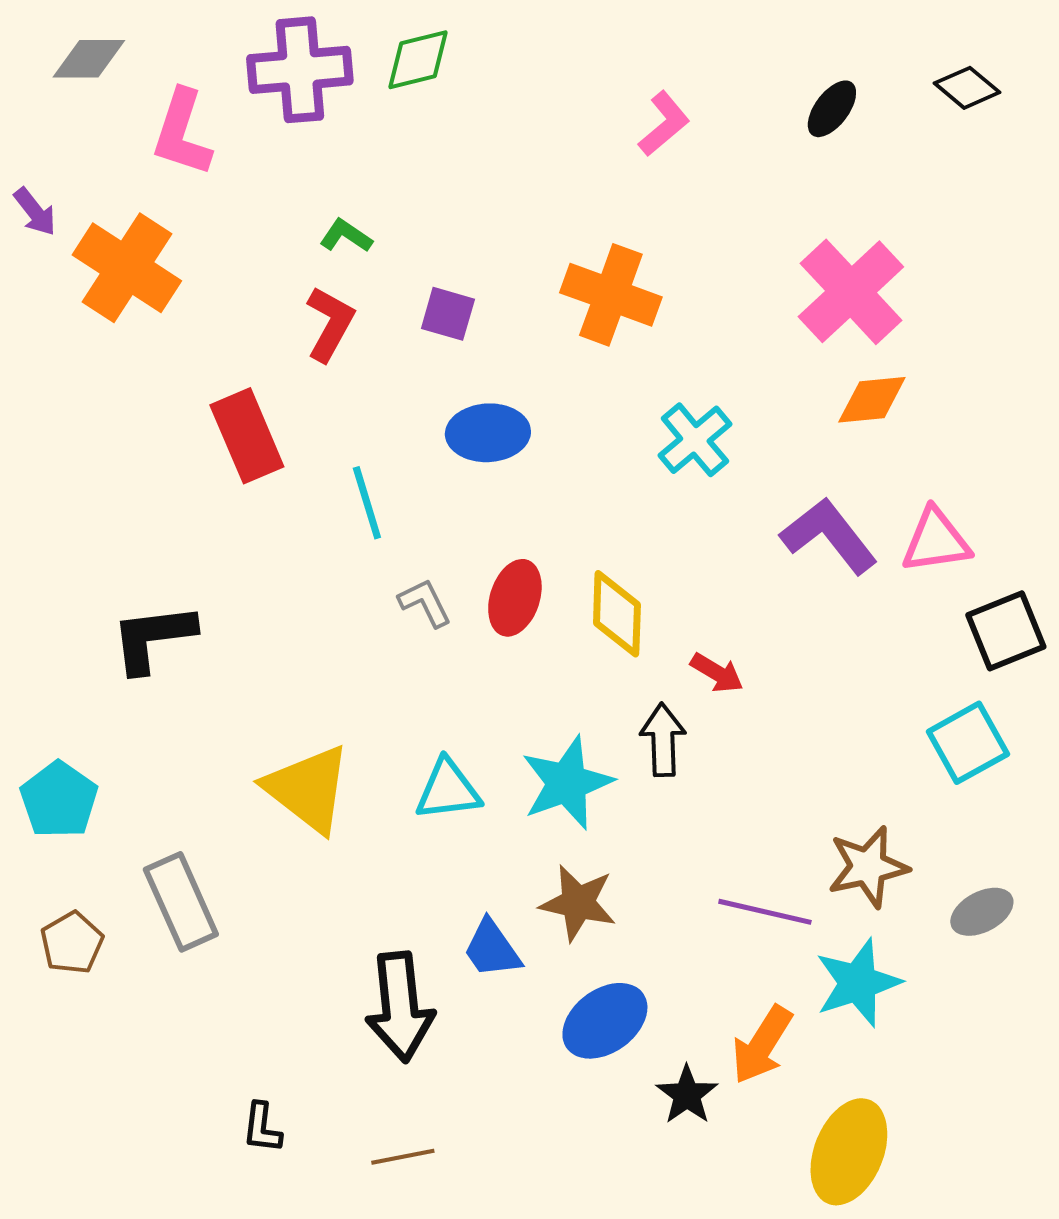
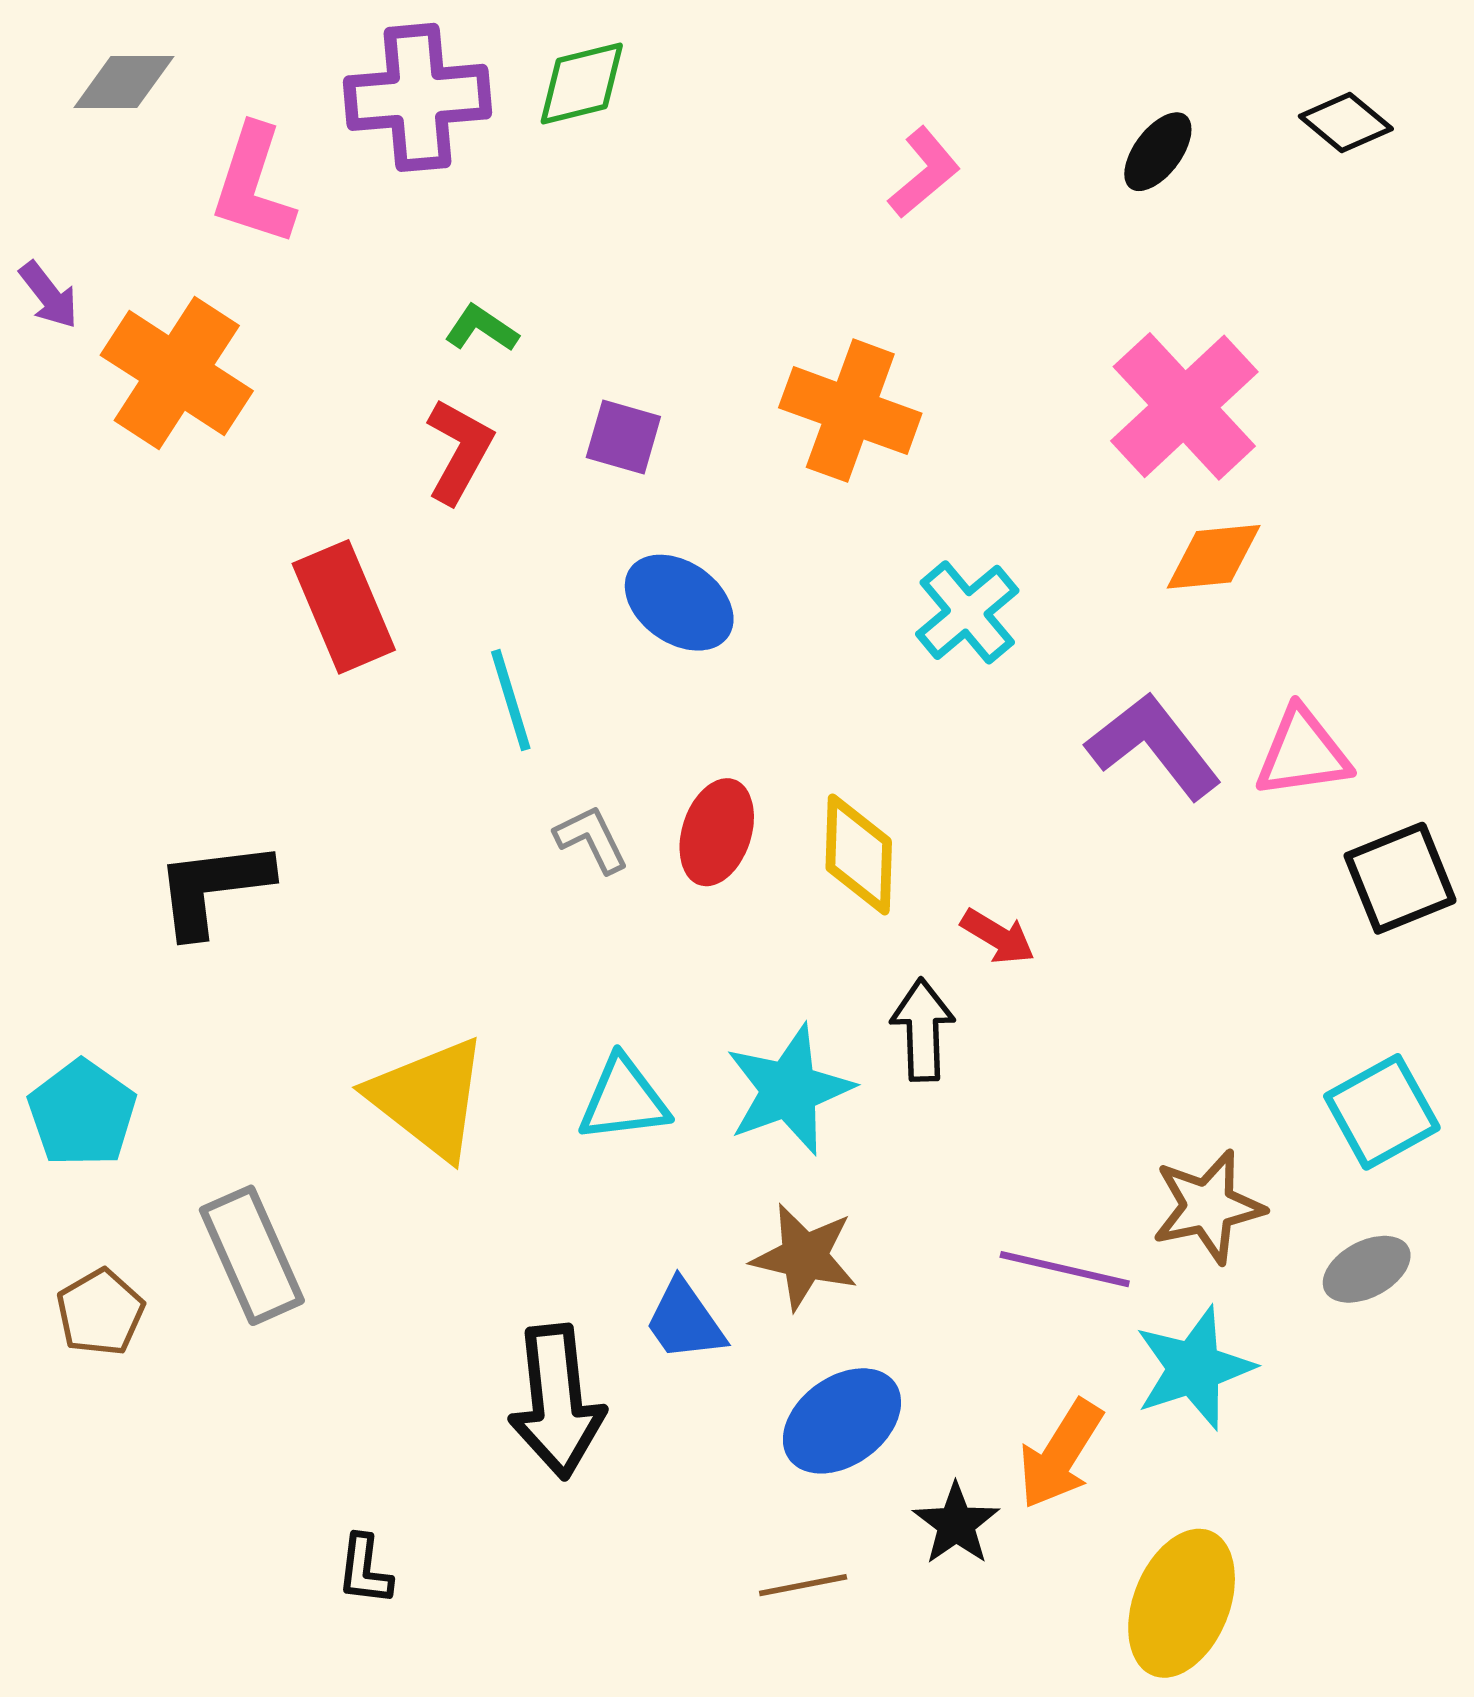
blue ellipse: (488, 433) -> (679, 603), turned 38
cyan square: (968, 743) -> (1382, 1112), moved
brown line: (403, 1157) -> (803, 1585), moved

